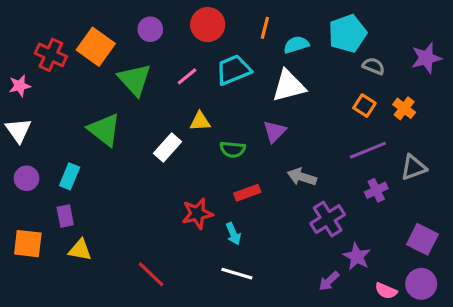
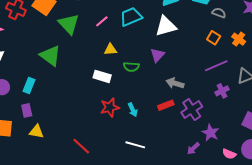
white rectangle: (167, 147) -> (102, 76), moved, turned 66
red rectangle: (247, 193) -> (166, 105), moved
cyan arrow: (233, 234) -> (133, 110), moved

